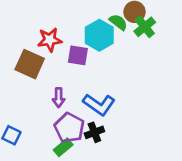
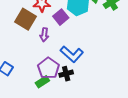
purple square: (78, 55) -> (61, 17), turned 35
purple arrow: (59, 98) -> (44, 35), moved

